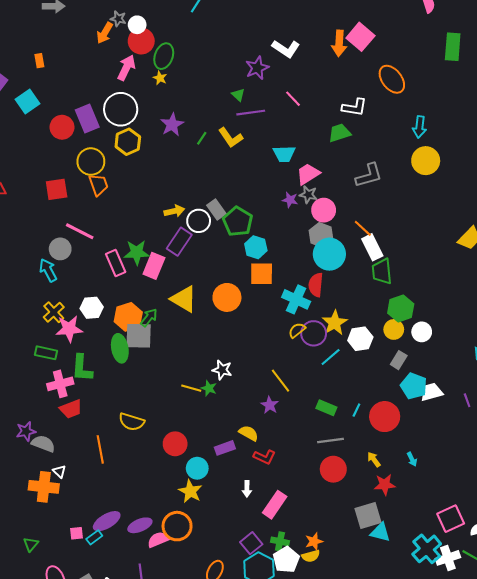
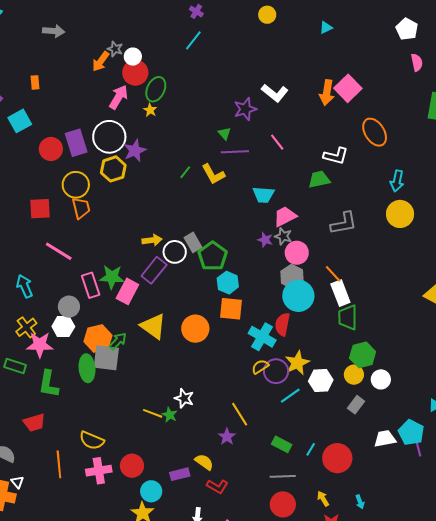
purple star: (172, 125) -> (135, 151), moved
gray circle: (60, 249) -> (69, 307), moved
pink cross: (60, 384) -> (99, 471), moved
cyan pentagon: (414, 386) -> (411, 432), moved

